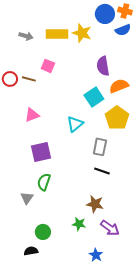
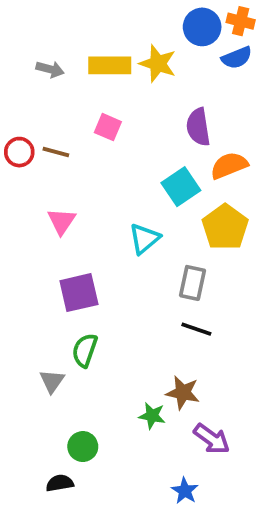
pink square: (48, 66) -> (108, 127), moved
pink triangle: (32, 115) -> (62, 221), turned -35
green star: (79, 224) -> (152, 416), moved

